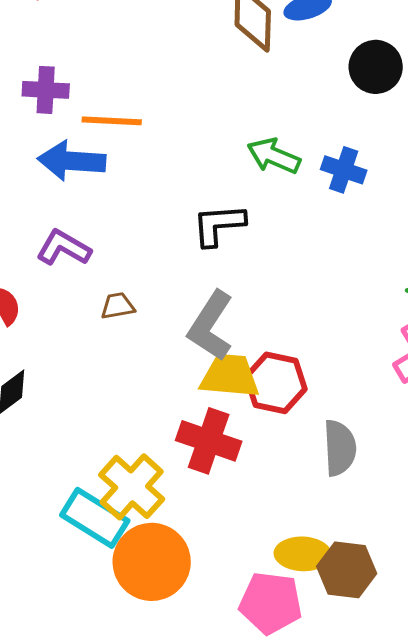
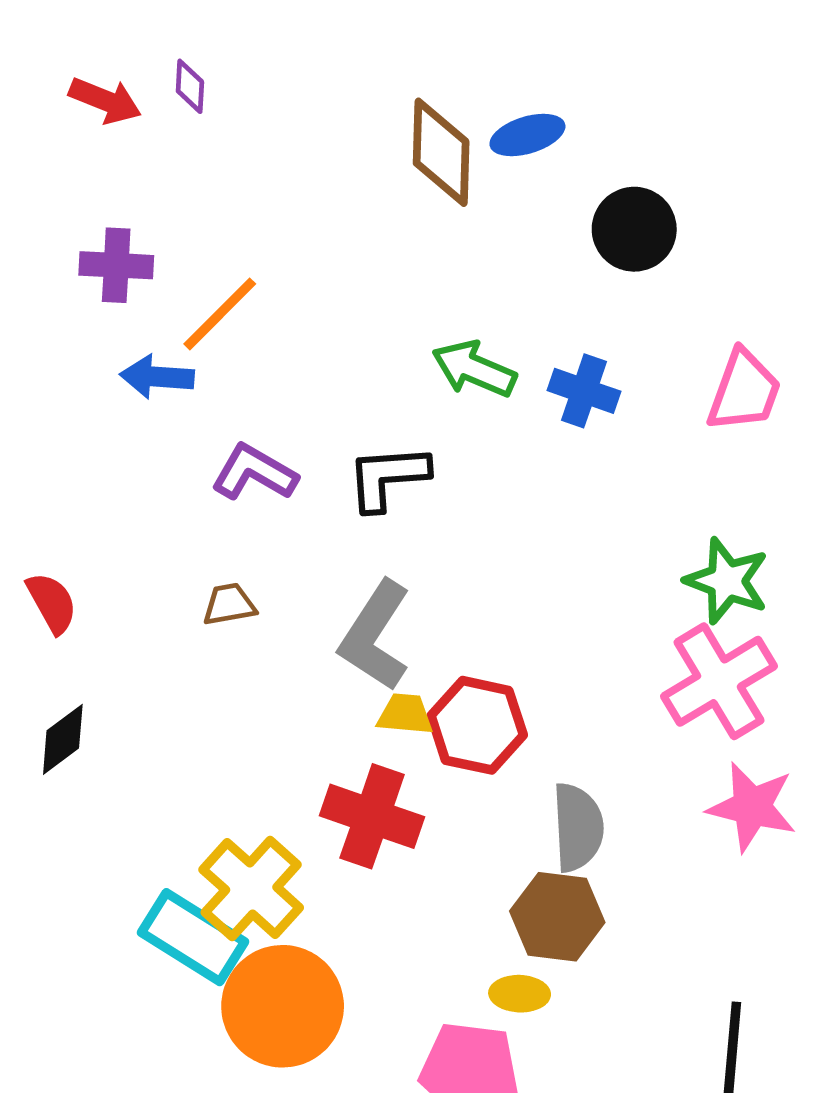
orange line: (112, 121) -> (220, 314), turned -48
blue arrow: (72, 161) -> (157, 377), size x0.7
purple L-shape: (64, 248) -> (254, 473), moved
yellow trapezoid: (230, 376) -> (405, 714), size x0.6
yellow ellipse: (303, 554) -> (520, 994), size x0.7
brown hexagon: (347, 570) -> (557, 917), moved

